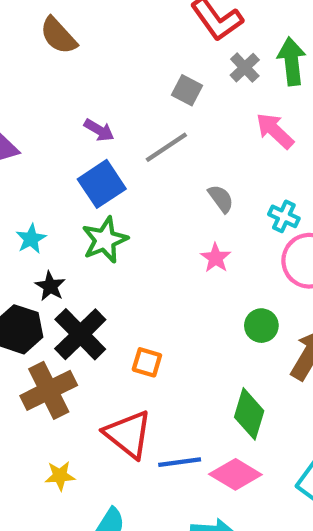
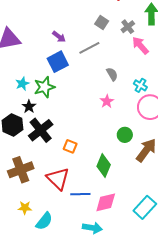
gray cross: (245, 68) -> (128, 27), moved
green star: (105, 240) -> (44, 87), moved
brown cross: (49, 390) -> (21, 170), moved
green diamond: (249, 414) -> (104, 165), moved
pink diamond: (235, 474) -> (106, 202), turned -50
yellow star: (60, 476) -> (25, 208), moved

